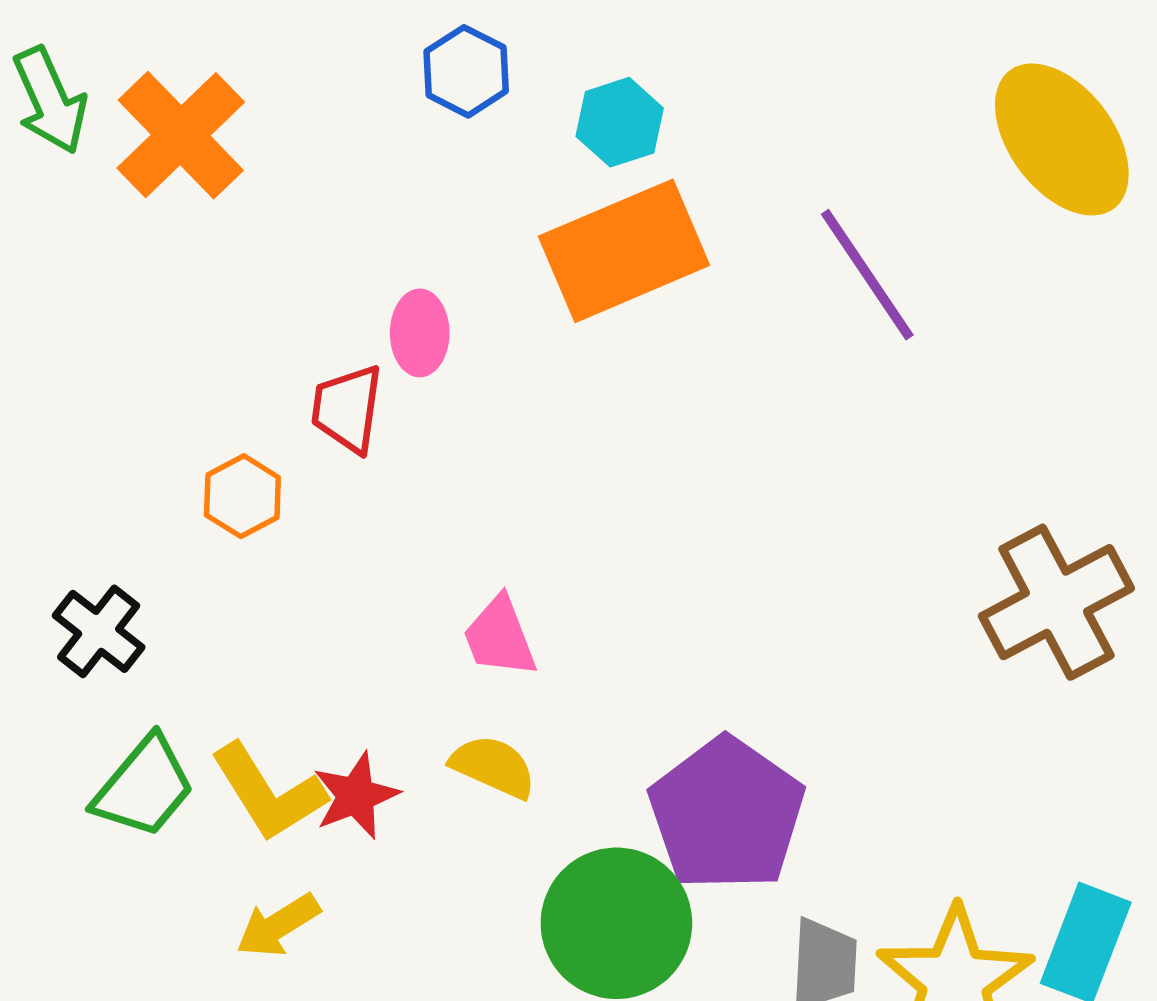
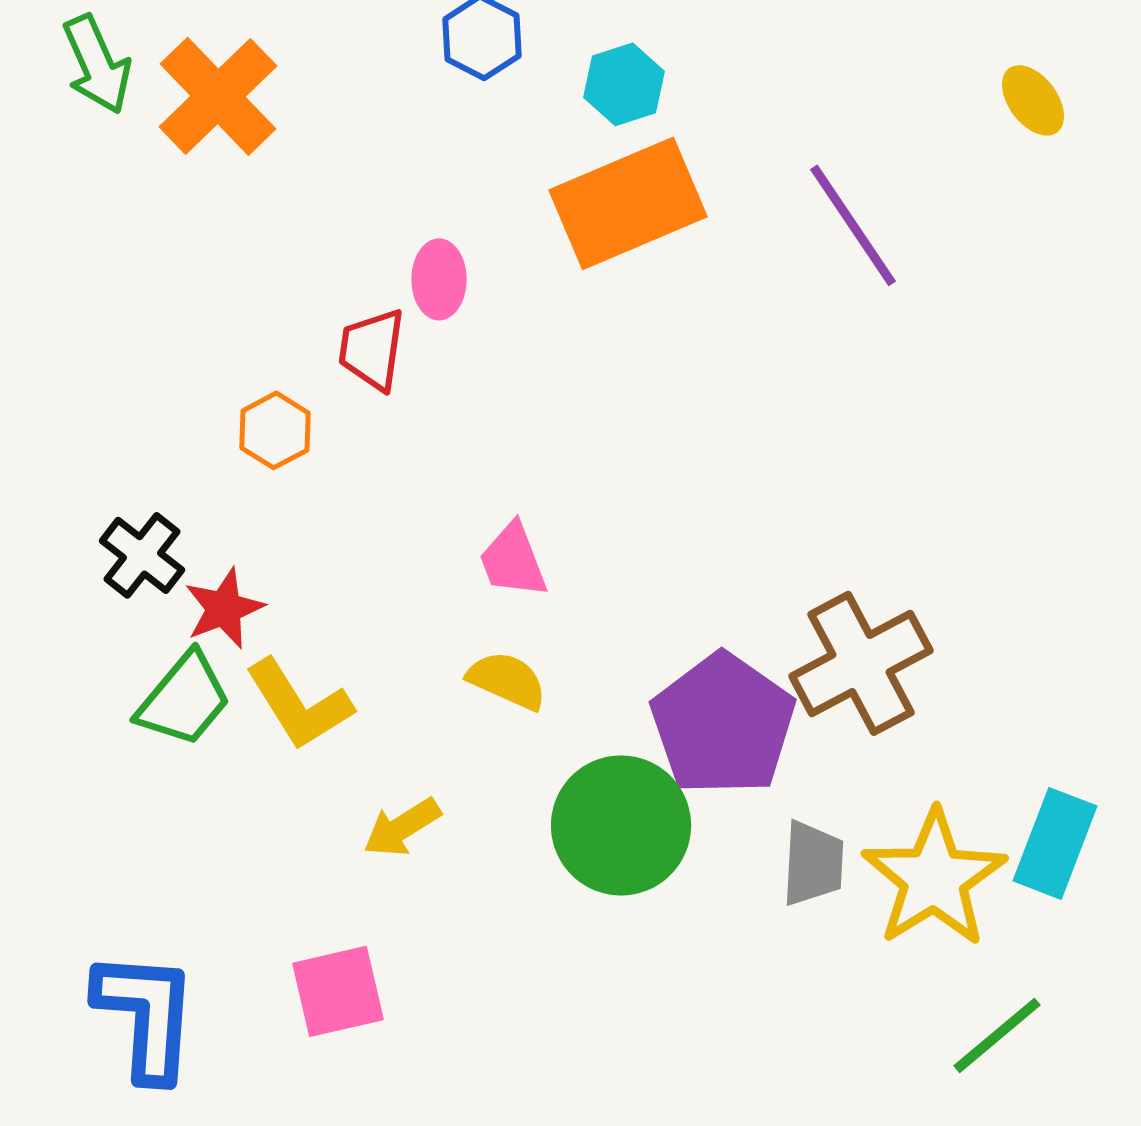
yellow ellipse: (1062, 139) -> (1033, 100), size x0.5
brown cross: (1056, 602) -> (861, 663), moved
red star: (356, 796) -> (224, 608), moved
yellow arrow: (278, 925) -> (402, 827), moved

